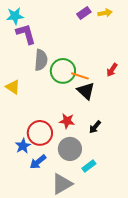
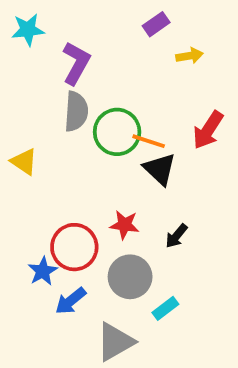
yellow arrow: (105, 13) -> (189, 56), moved
purple L-shape: (26, 34) -> (76, 63), moved, turned 45
red arrow: (112, 70) -> (208, 130), size x1.5

